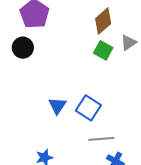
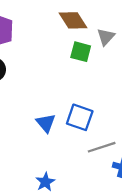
brown diamond: (103, 21) -> (73, 20), turned -68

